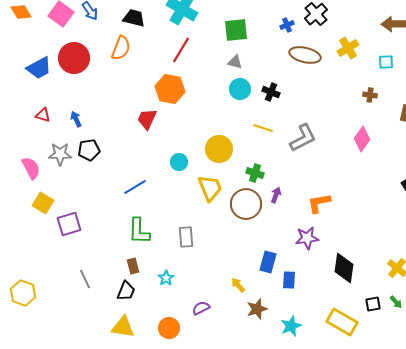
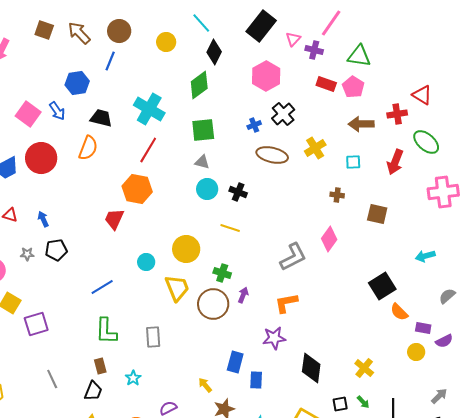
gray L-shape: (303, 138) -> (293, 257), moved
gray star: (60, 154) -> (27, 254), size x0.6

